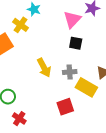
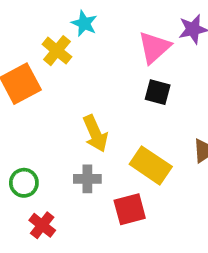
gray cross: (70, 72) -> (87, 179), moved
yellow rectangle: (86, 87) -> (151, 165), moved

